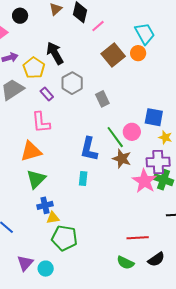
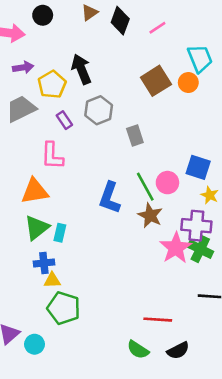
pink line: (98, 26) -> (157, 28), moved
cyan rectangle: (83, 179) -> (60, 233), moved

